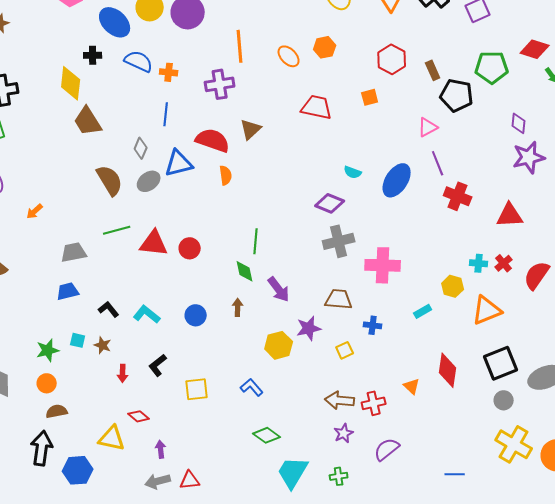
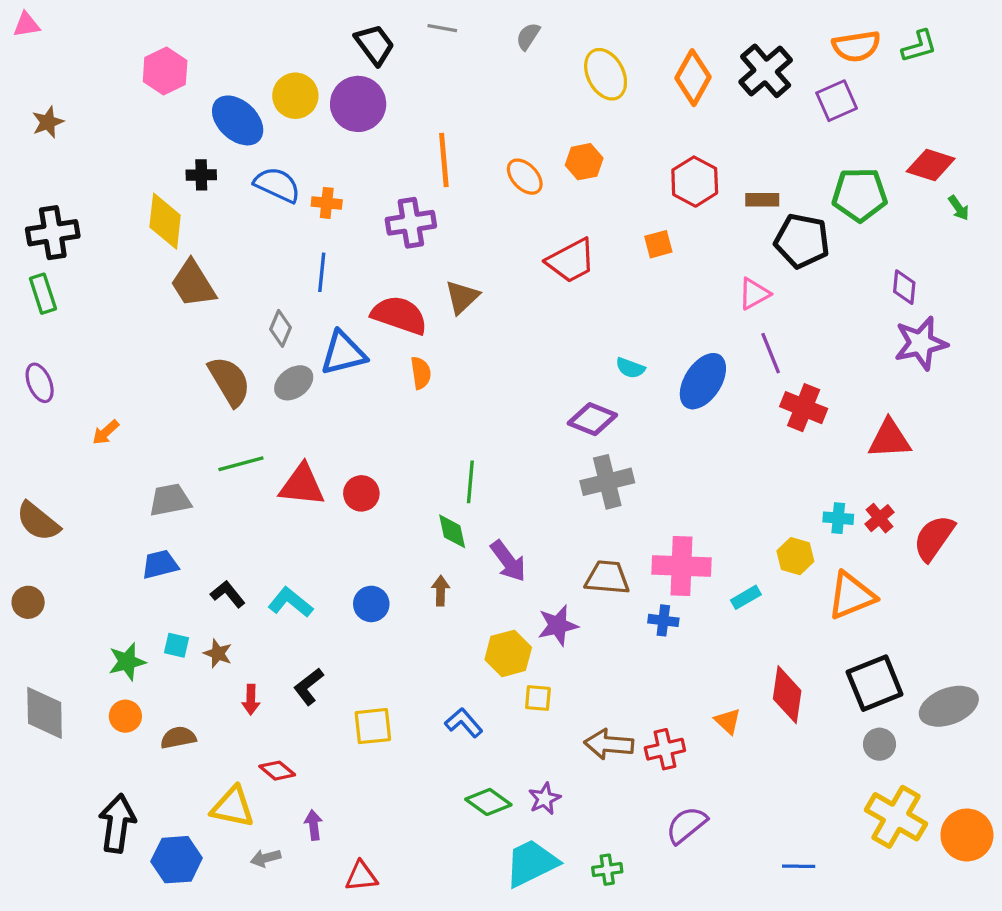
brown rectangle: (433, 70) -> (762, 200), turned -66
red trapezoid: (317, 107) -> (571, 261), turned 140
pink cross: (383, 265) -> (681, 566), moved
yellow square: (345, 350) -> (538, 698), moved, turned 30
brown semicircle: (57, 411) -> (178, 738), moved
purple star: (344, 433) -> (545, 799), moved
cyan trapezoid: (293, 472) -> (531, 863), turned 33
gray arrow: (158, 481) -> (266, 858), moved, size x0.7

